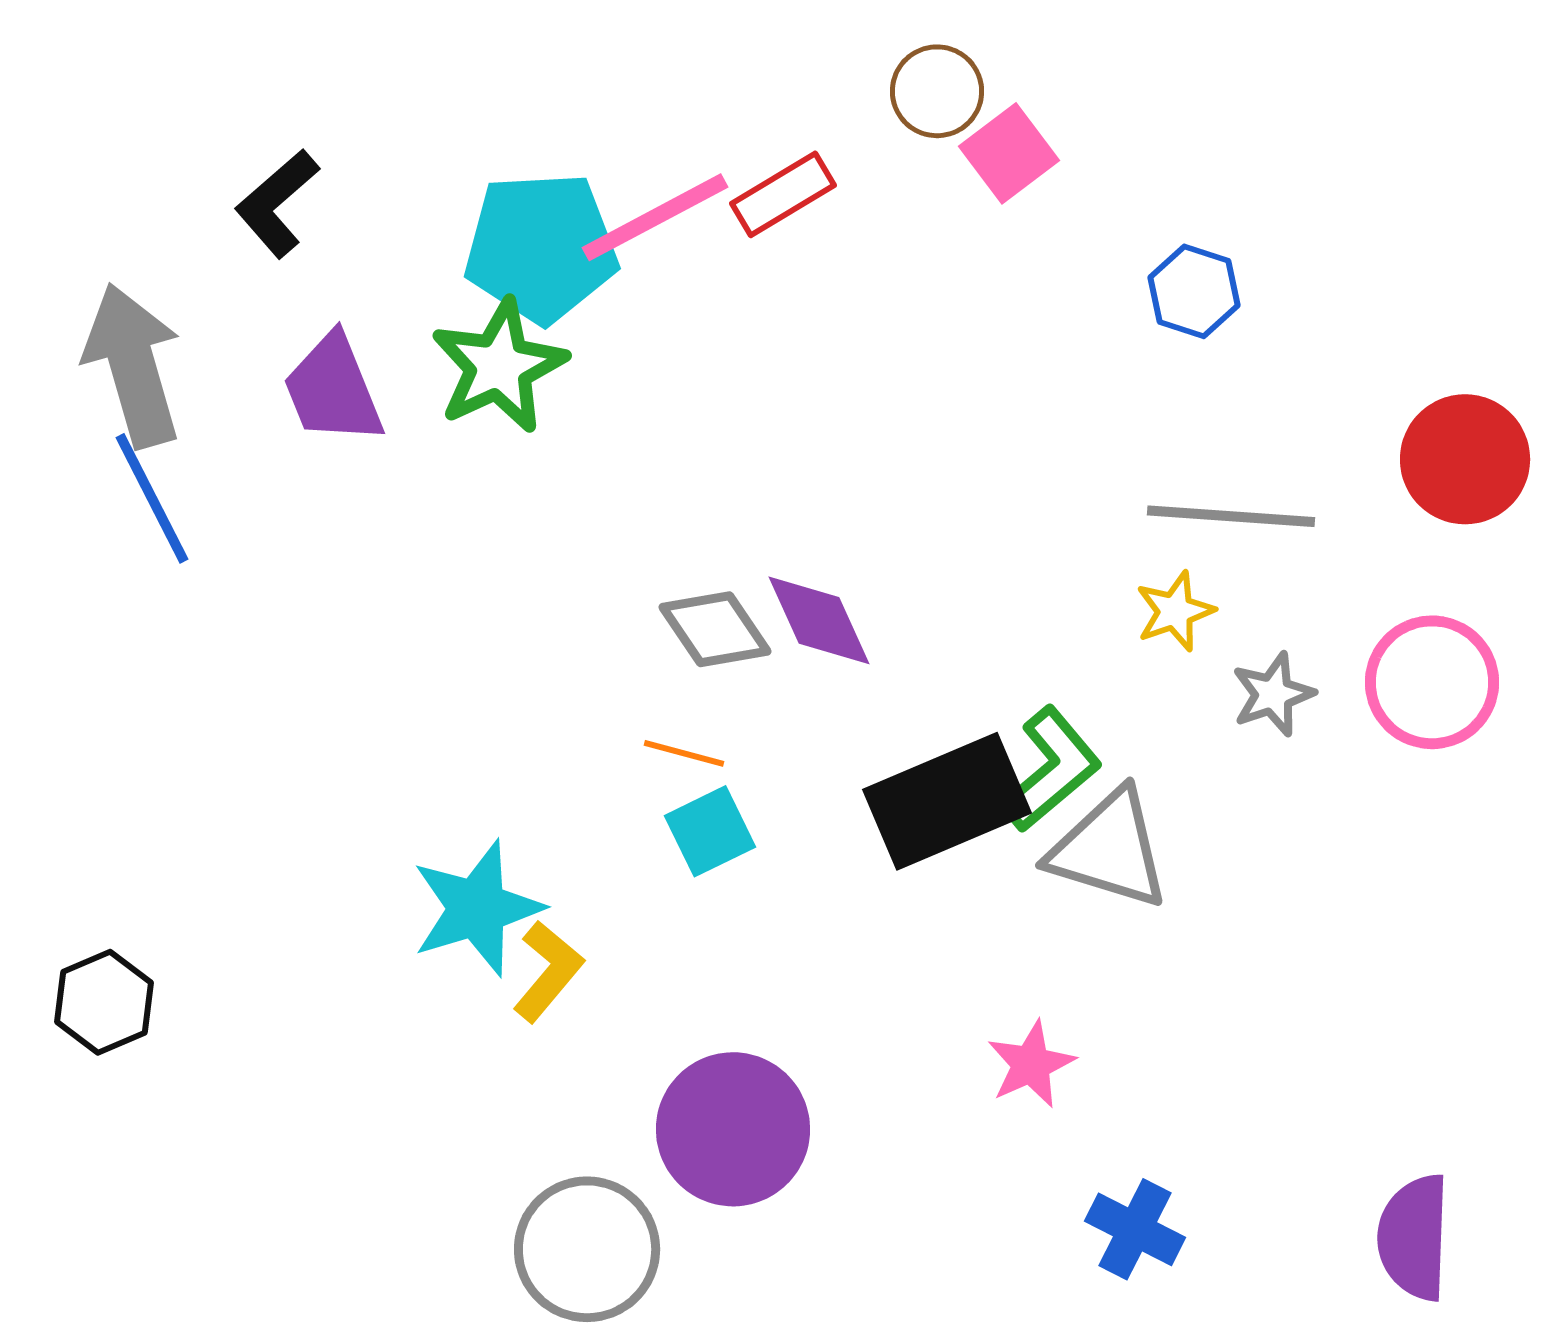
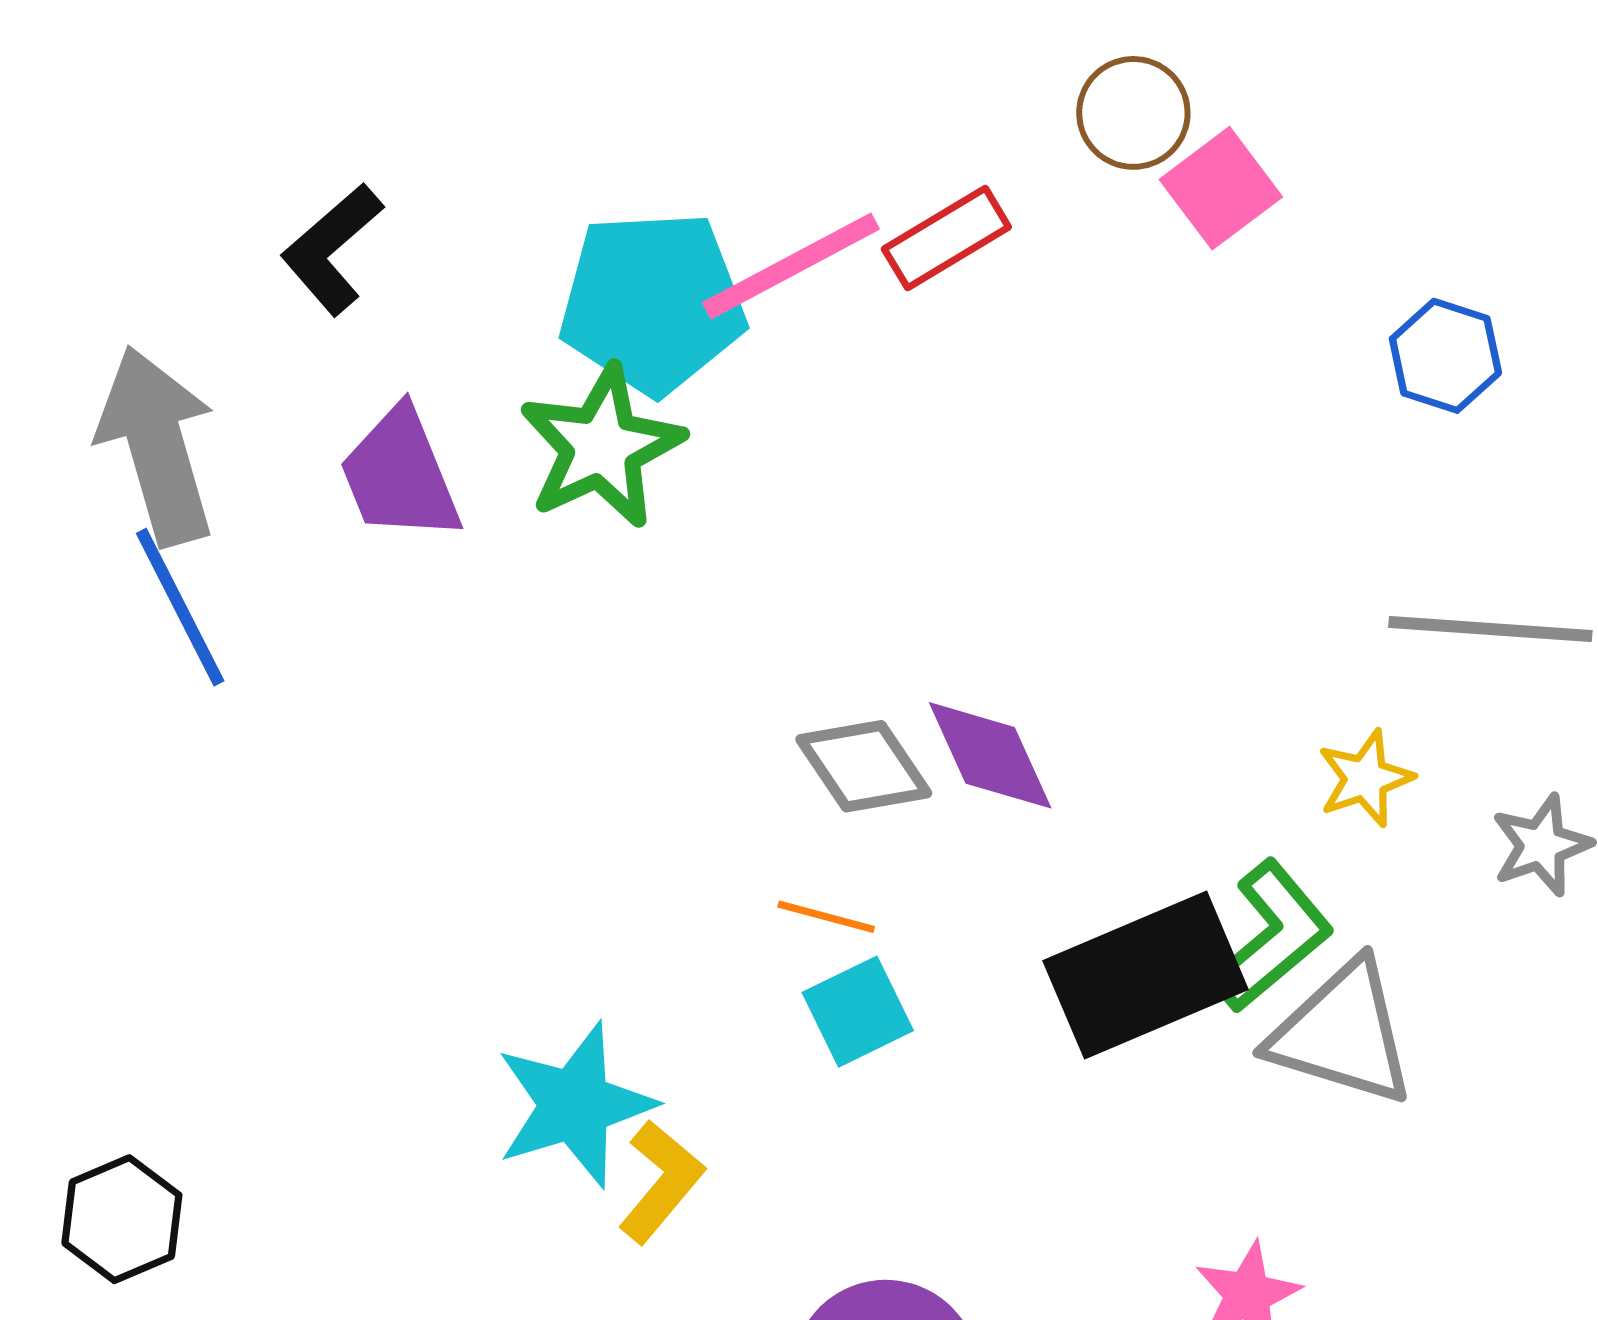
yellow star: (1175, 611) -> (1365, 778), moved

